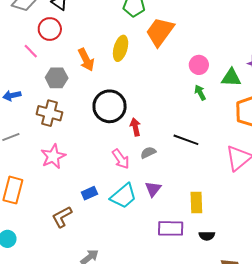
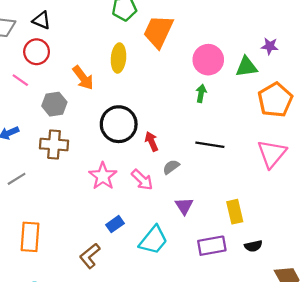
pink circle: (199, 65) -> (208, 60), size x1.4
green arrow: (200, 93) -> (201, 93), moved, turned 49
pink star: (53, 156) -> (103, 176), moved
cyan trapezoid: (123, 196) -> (153, 240), moved

